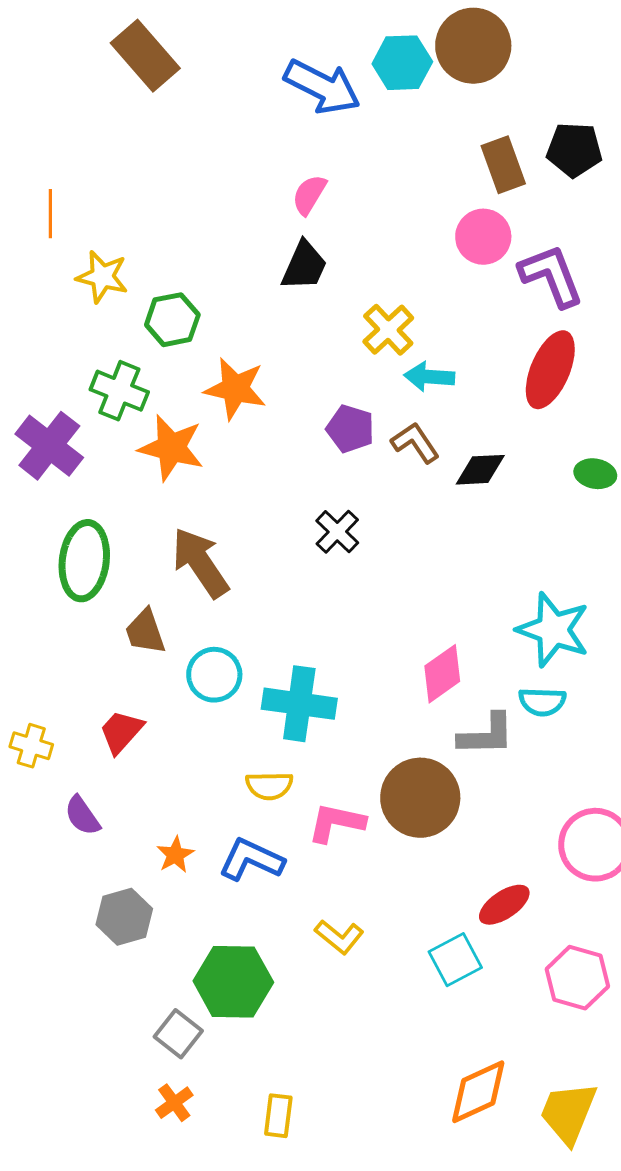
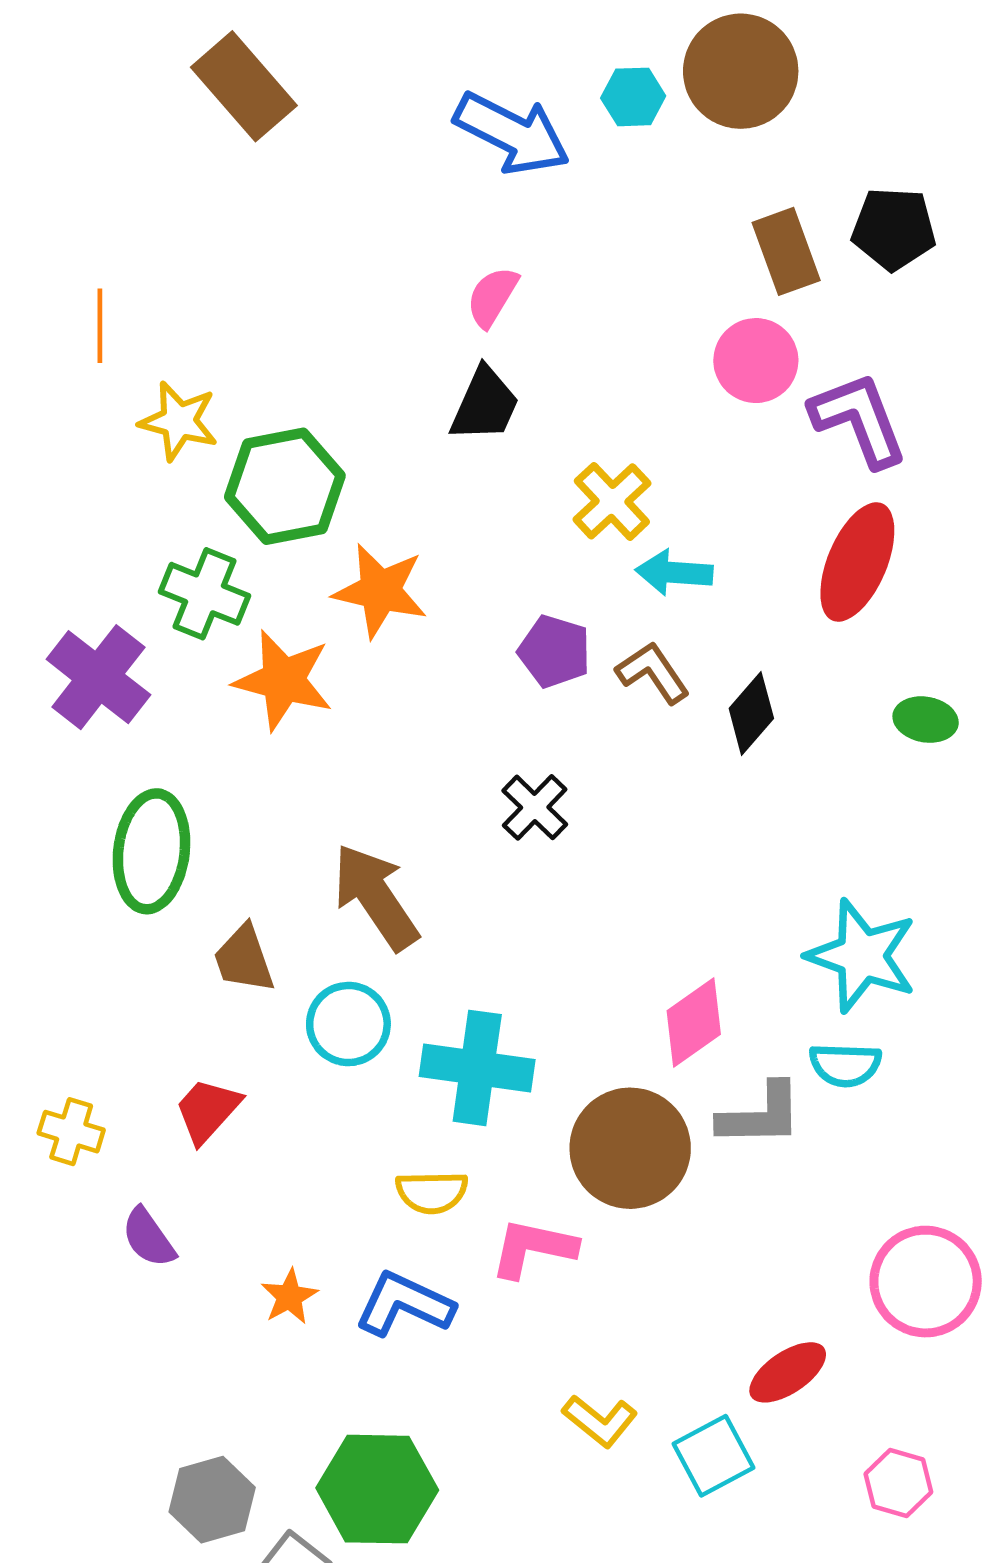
cyan hexagon: (402, 63) -> (633, 97), size x0.7
green hexagon: (172, 320) -> (285, 486), size x1.4
black diamond: (480, 470) -> (751, 713), turned -46
brown arrow: (200, 563) -> (376, 897), moved
brown circle: (420, 798) -> (630, 1148), moved
gray hexagon: (124, 917) -> (212, 1500), moved
yellow L-shape: (339, 937) -> (600, 1421), moved
pink hexagon: (577, 978) -> (898, 1483), size x0.7

